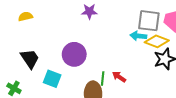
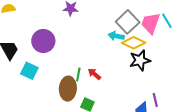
gray square: (149, 21) -> (128, 22), turned 35
purple circle: (74, 54) -> (43, 41), moved

